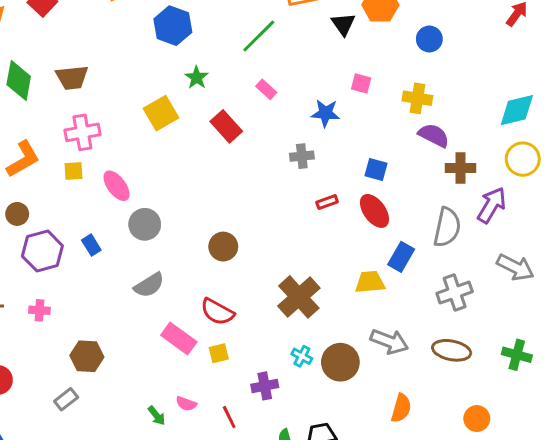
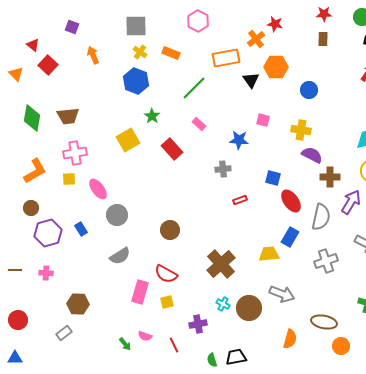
red ellipse: (374, 211) -> (291, 201), moved
pink rectangle: (179, 338) -> (140, 292), turned 70
brown ellipse: (452, 350) -> (324, 322), moved

